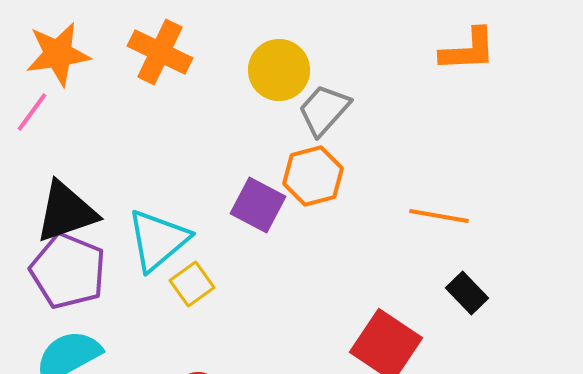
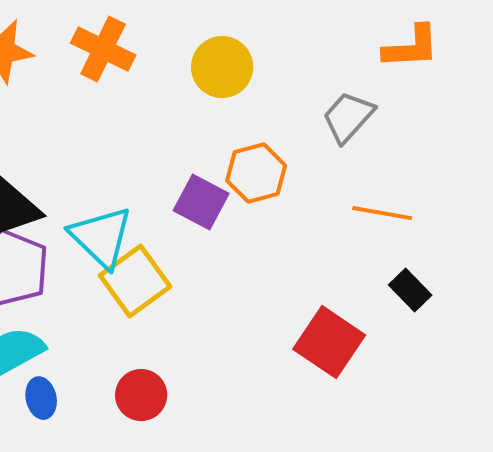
gray trapezoid: (324, 110) -> (348, 117), moved
cyan triangle: (158, 240) -> (101, 237), turned -36
yellow square: (192, 284) -> (135, 281), size x1.6

